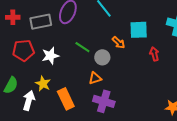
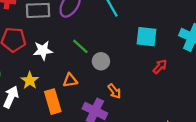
orange arrow: (118, 43) -> (114, 91), moved
red arrow: (154, 54) -> (160, 67), turned 48
orange triangle: (95, 78) -> (70, 80), moved

